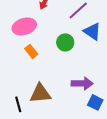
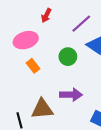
purple arrow: (82, 83) -> (71, 95), moved

